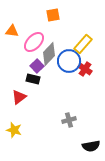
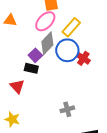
pink ellipse: (34, 42) -> (45, 21), moved
yellow rectangle: (83, 44) -> (71, 27), moved
red triangle: (19, 97) -> (17, 86), turned -35

